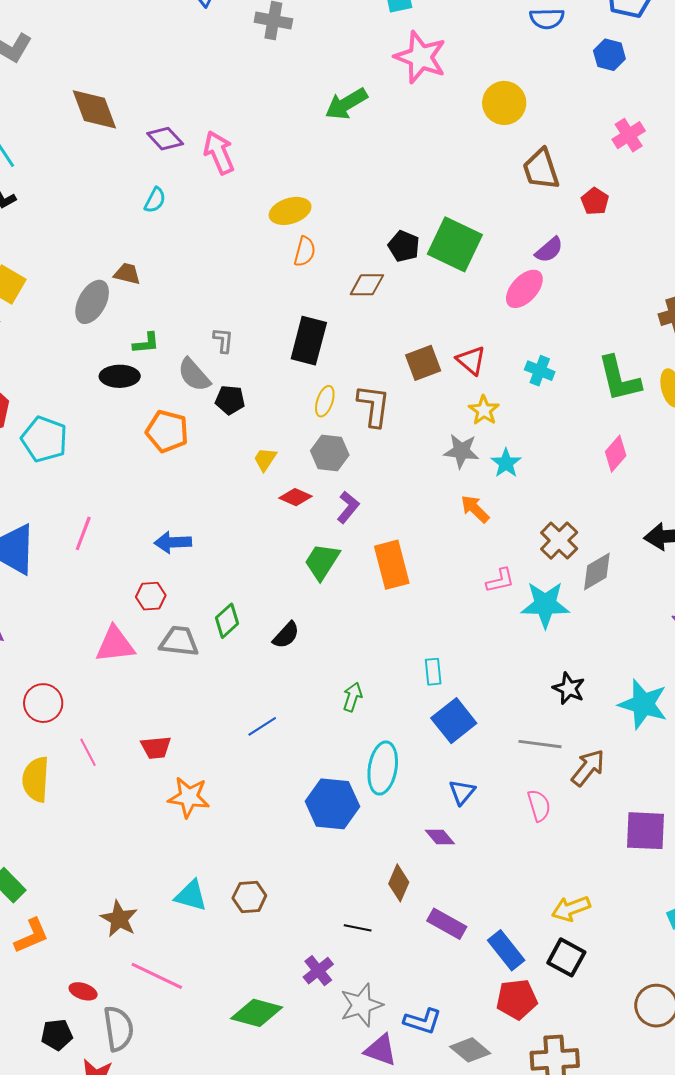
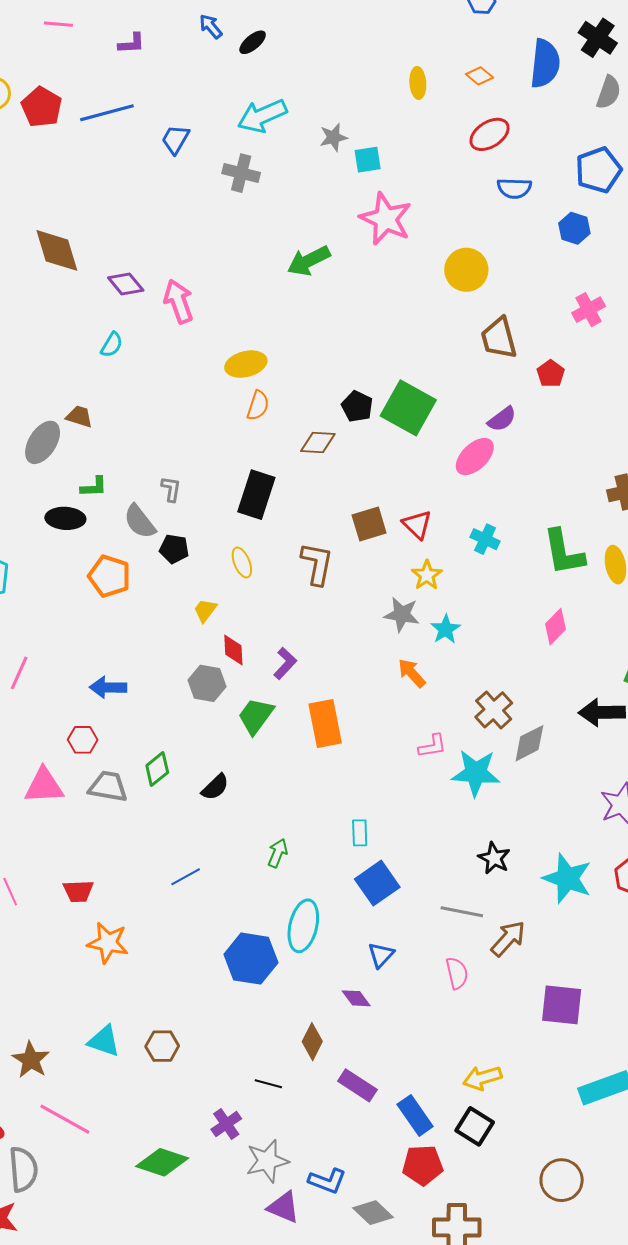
yellow ellipse: (325, 401) -> (242, 562), moved, turned -44
gray hexagon: (330, 453) -> (207, 683), moved
red diamond: (295, 497) -> (233, 650), turned 60

